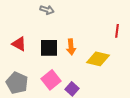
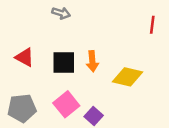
red line: (117, 31) -> (152, 25), moved
gray pentagon: (17, 83) -> (22, 108), turned -30

